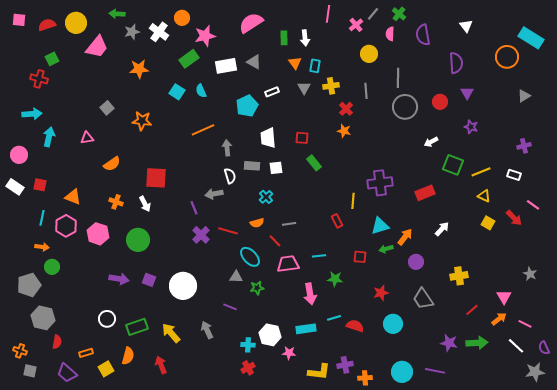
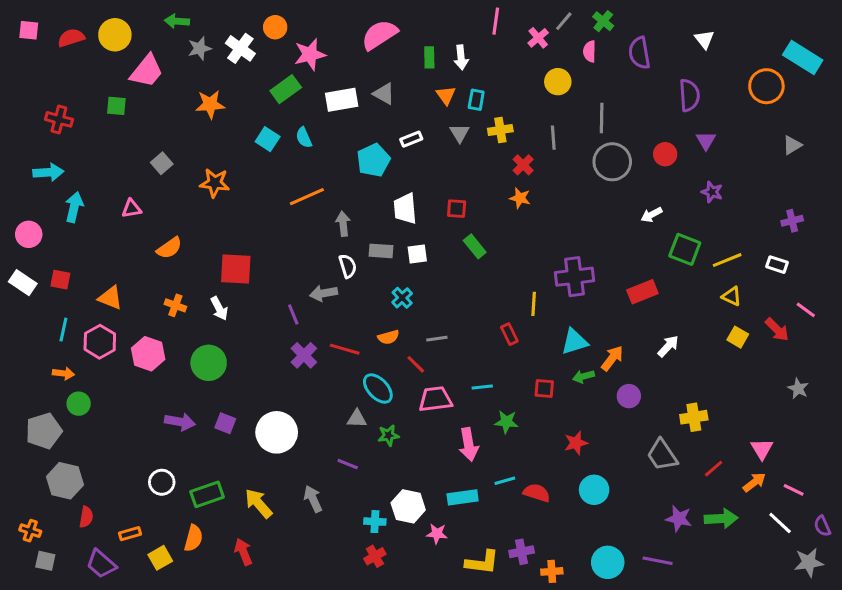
green square: (52, 59) -> (116, 106), moved, turned 32
gray star: (530, 274) -> (798, 389), moved
gray trapezoid: (423, 299) -> (662, 455), moved

